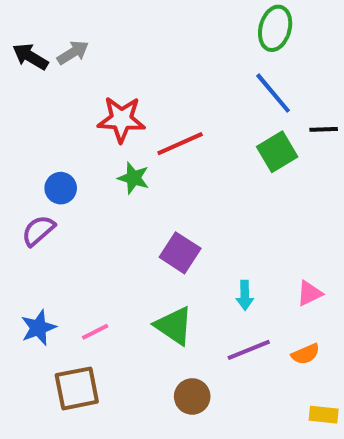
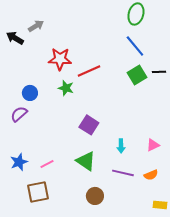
black arrow: (30, 57) -> (15, 38), moved
black line: (324, 129) -> (159, 72), moved
purple line: (249, 350) -> (123, 173), turned 35

